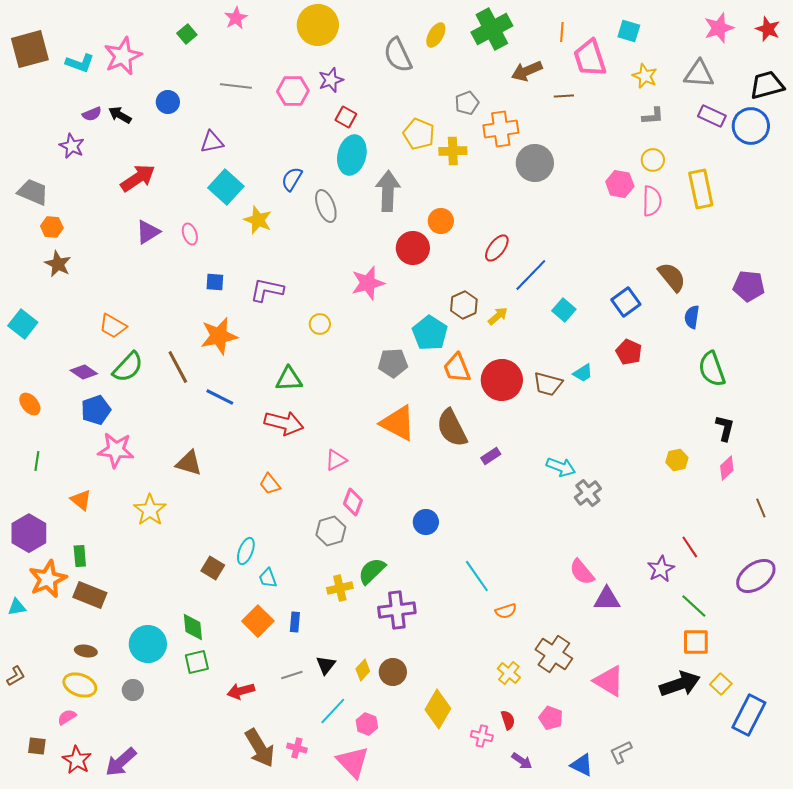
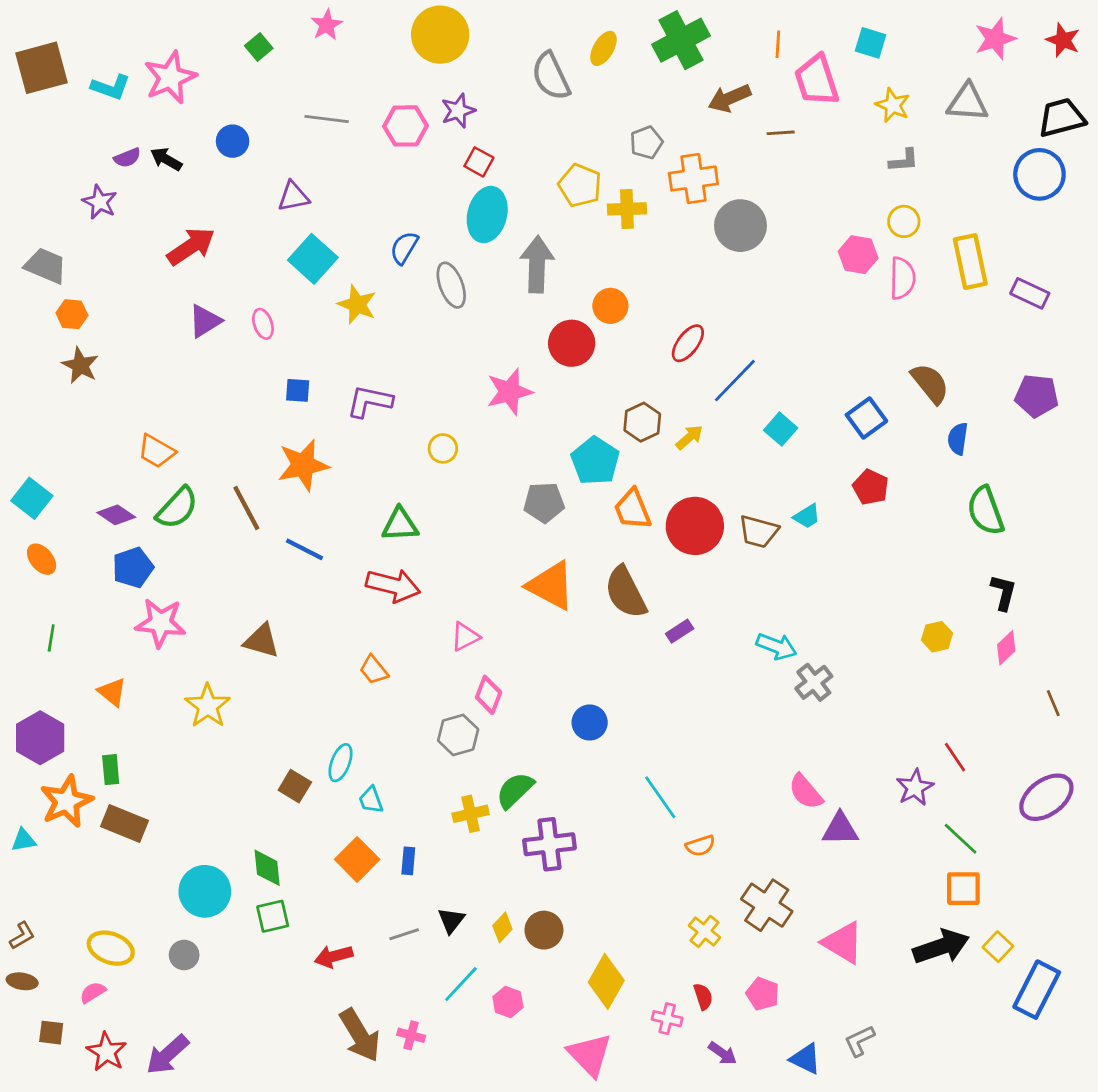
purple rectangle: (712, 116) -> (1030, 293), moved
cyan square: (23, 324) -> (32, 498), moved
brown ellipse: (86, 651) -> (22, 981), moved
pink triangle: (353, 762) -> (590, 1055), moved

